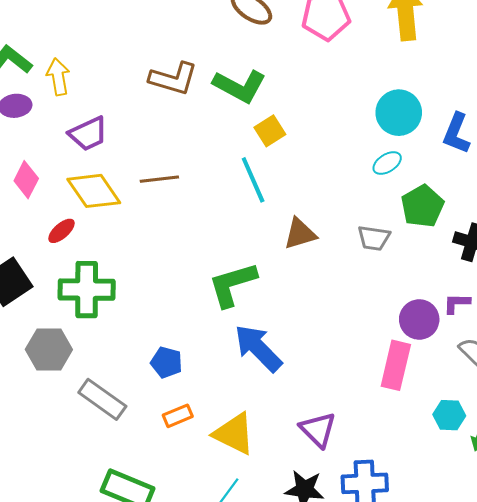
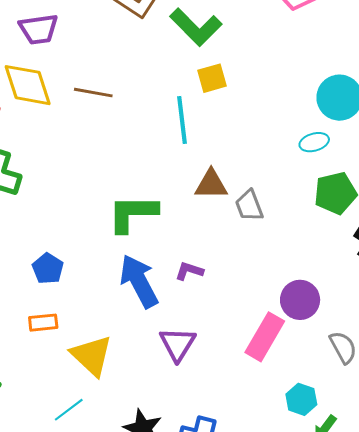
gray trapezoid: (374, 238) -> (249, 206), moved, turned 44
purple L-shape: (457, 303) -> (189, 271), moved
purple triangle: (318, 430) -> (178, 344), moved

